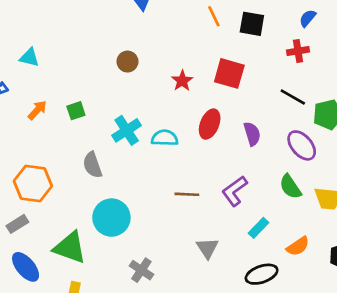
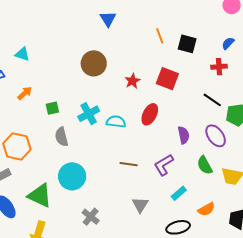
brown circle: (127, 62) -> (94, 63), size x1.6
green square: (76, 111) -> (52, 108), moved
purple semicircle: (252, 134) -> (184, 135), moved

